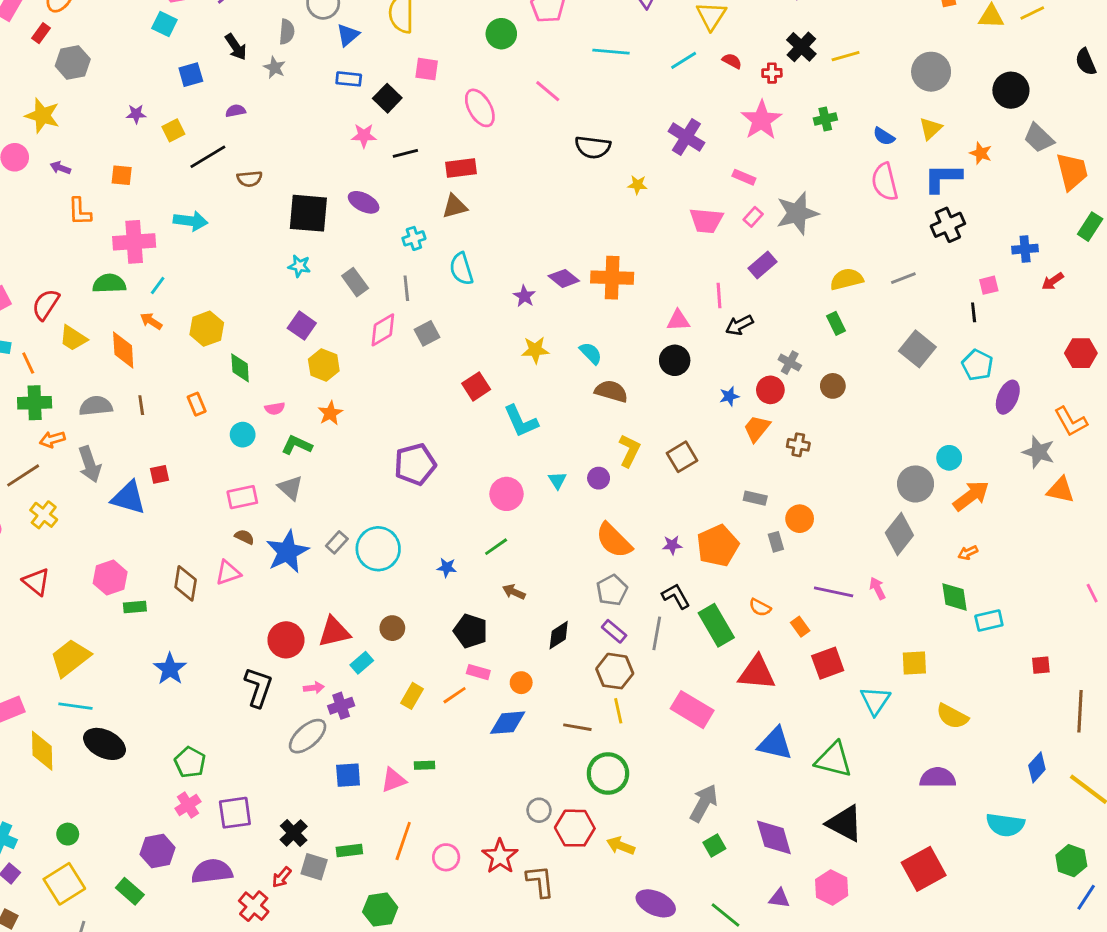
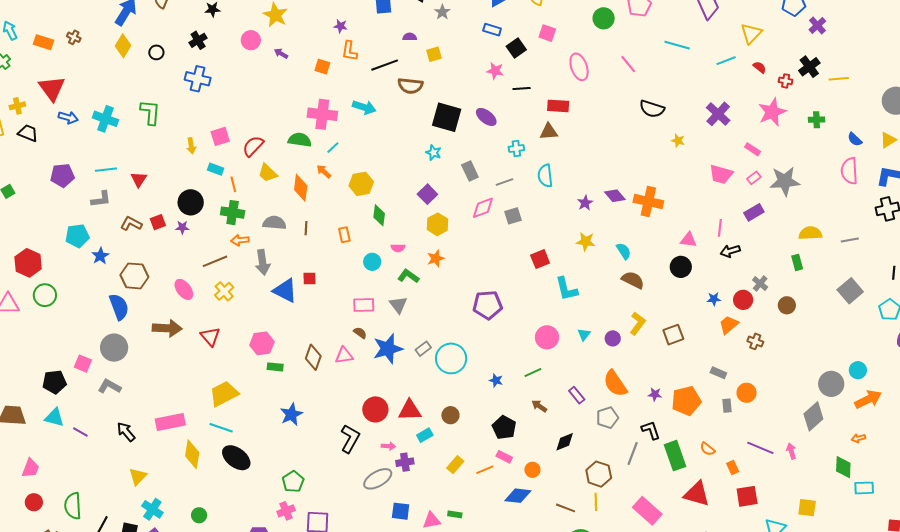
yellow square: (173, 130) -> (434, 54), moved
brown semicircle: (250, 179) -> (410, 86), size x1.4
orange L-shape: (80, 212) -> (349, 51), moved
gray line: (406, 288) -> (505, 182), turned 66
purple rectangle: (614, 631) -> (577, 395), moved

